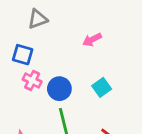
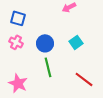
pink cross: (32, 80) -> (16, 42), moved

